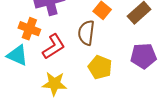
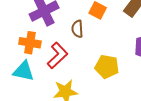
brown semicircle: (86, 33) -> (77, 29), moved, size x0.7

